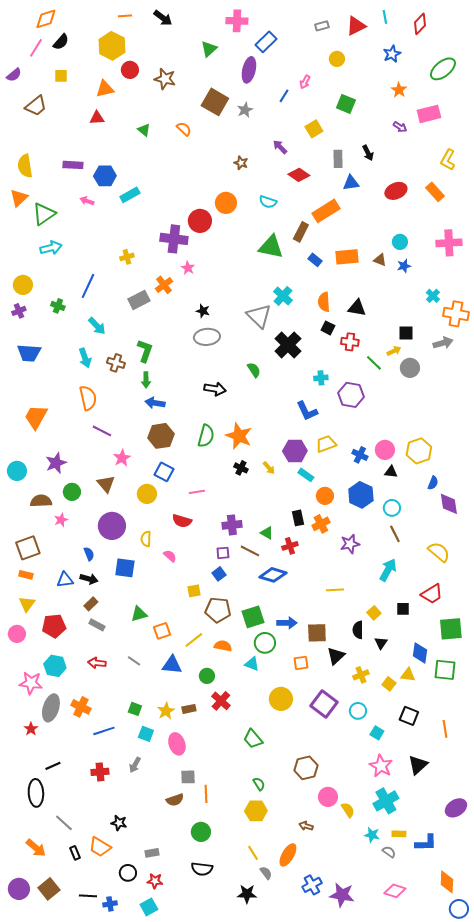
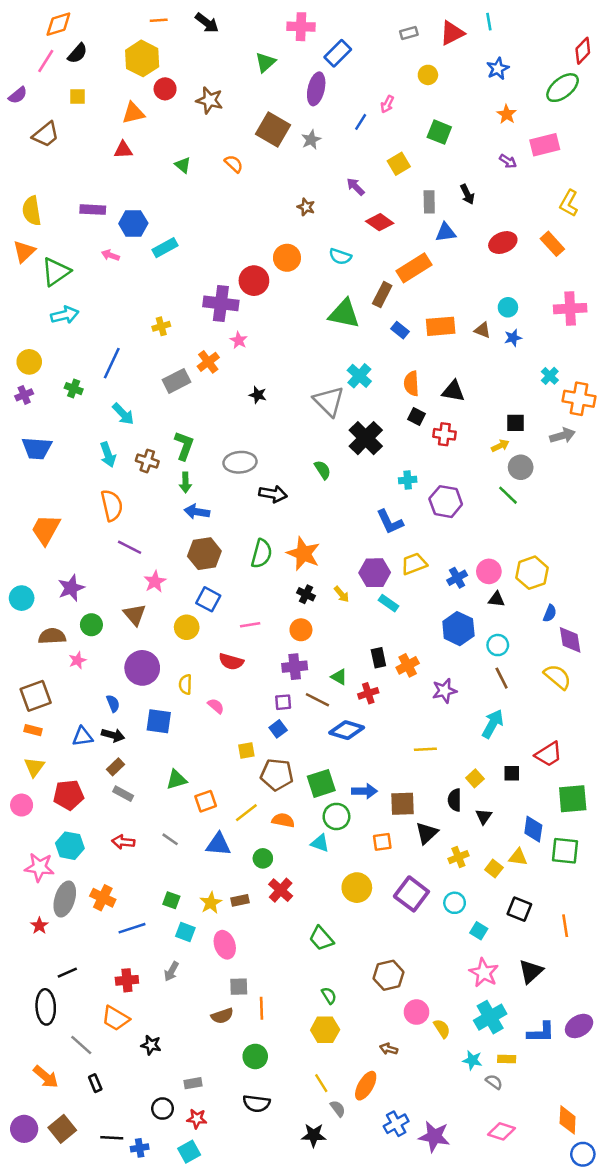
red diamond: (420, 24) -> (583, 51), moved
gray ellipse: (207, 337) -> (240, 462), moved
green line: (374, 363) -> (508, 495), moved
blue cross: (360, 455) -> (457, 578), turned 35
orange circle: (325, 496) -> (301, 630), moved
yellow semicircle: (439, 552) -> (557, 677), moved
blue L-shape: (426, 843) -> (541, 1032), moved
orange trapezoid: (100, 847) -> (116, 1018), moved

